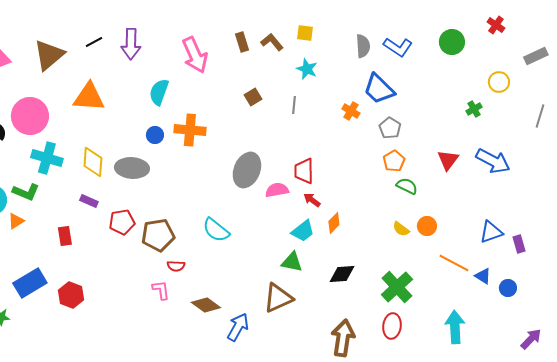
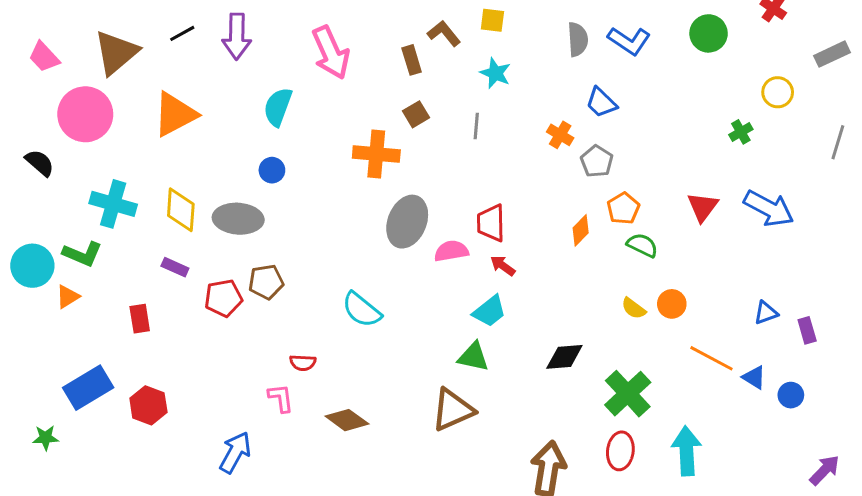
brown rectangle: (242, 42) -> (412, 60), moved
blue trapezoid: (379, 89) -> (601, 103), size x0.7
orange triangle: (89, 97) -> (175, 114), turned -32
pink circle: (30, 116) -> (85, 114), moved
gray pentagon: (390, 128) -> (597, 161), moved
orange cross: (190, 130) -> (376, 154), moved
orange diamond: (334, 223) -> (581, 230), moved
blue triangle: (491, 232) -> (766, 313), size x0.7
brown pentagon: (158, 235) -> (266, 282), moved, size x0.7
black diamond: (342, 274) -> (564, 357), moved
blue arrow: (238, 327) -> (235, 452), moved
cyan arrow: (455, 327) -> (686, 451), moved

